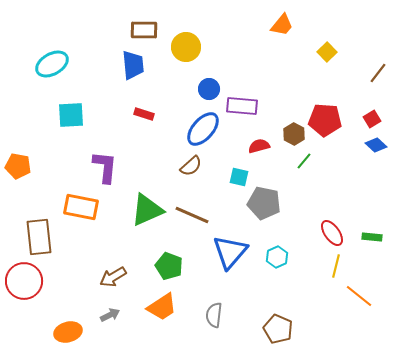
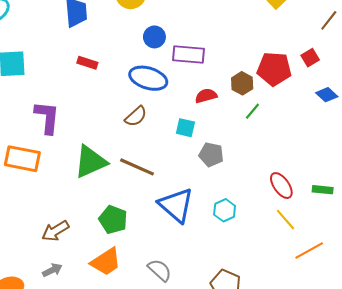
red square: (372, 119) -> (310, 58), moved
blue ellipse: (203, 129) -> (148, 78), turned 66
gray pentagon: (264, 203) -> (211, 155), size x0.7
blue triangle: (230, 252) -> (176, 205), turned -30
yellow line: (336, 266) -> (285, 220), turned -55
orange line: (359, 296) -> (309, 251), turned -68
gray semicircle: (214, 315) -> (160, 270), turned 125

